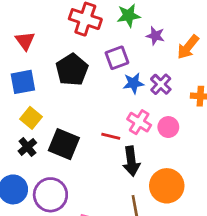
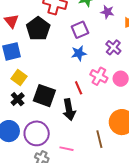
black pentagon: (72, 70) -> (38, 29), moved
blue star: (133, 83) -> (79, 53), moved
red line: (111, 136) -> (79, 88), turned 56
black arrow: (131, 161) -> (69, 110), moved

